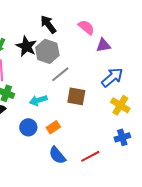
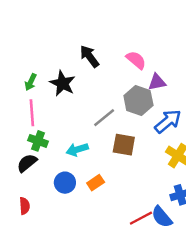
gray hexagon: (47, 51) -> (138, 100), moved
blue semicircle: (57, 155) -> (162, 217), moved

